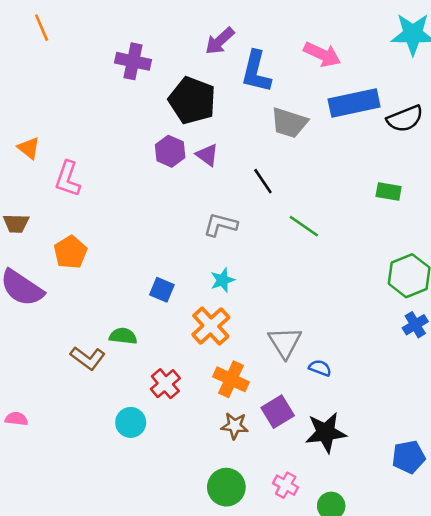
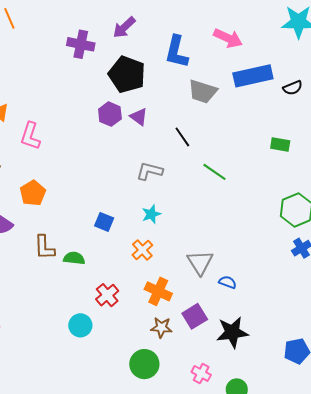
purple arrow: (220, 41) -> (124, 27), moved
black semicircle: (405, 119) -> (293, 88), size x0.7
orange cross: (211, 326) -> (142, 250), size x0.7
brown L-shape: (88, 358) -> (44, 247), moved, turned 52
green circle: (226, 487) -> (144, 364), moved

